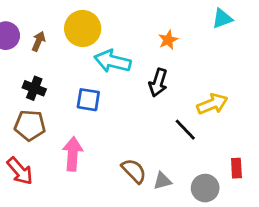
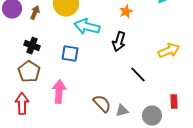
yellow arrow: (212, 104) -> (169, 51), moved
brown pentagon: (30, 125) -> (29, 72), turned 30
red arrow: (20, 171) -> (22, 104), turned -140

